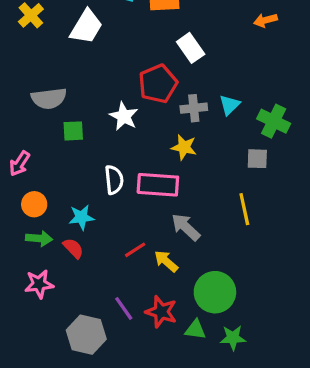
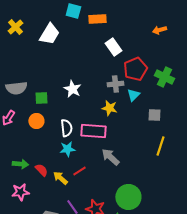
red pentagon: (158, 84) -> (135, 69), moved
gray semicircle: (49, 98) -> (16, 88), moved
cyan triangle: (230, 105) -> (133, 95), moved
green cross: (274, 121) -> (164, 77), moved
orange circle: (34, 204) -> (36, 121), moved
yellow line: (244, 209) -> (160, 146), moved, turned 30
cyan star: (81, 217) -> (67, 149), moved
yellow arrow: (166, 261) -> (60, 178), moved

